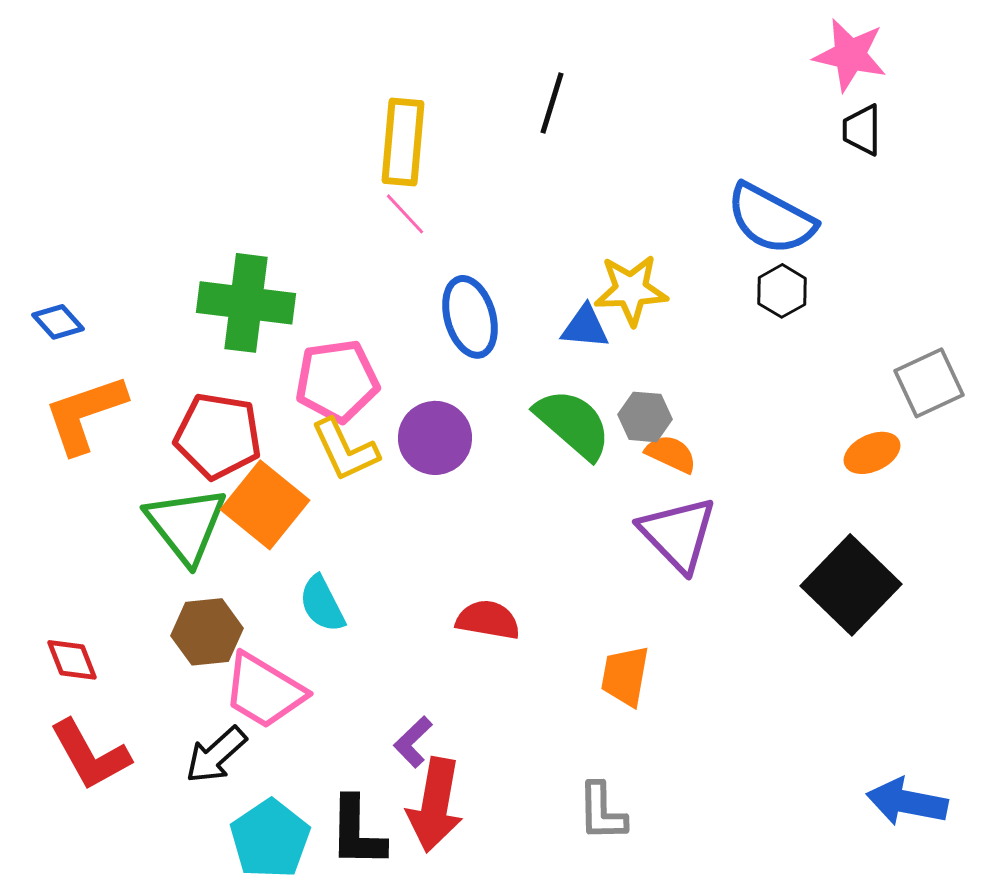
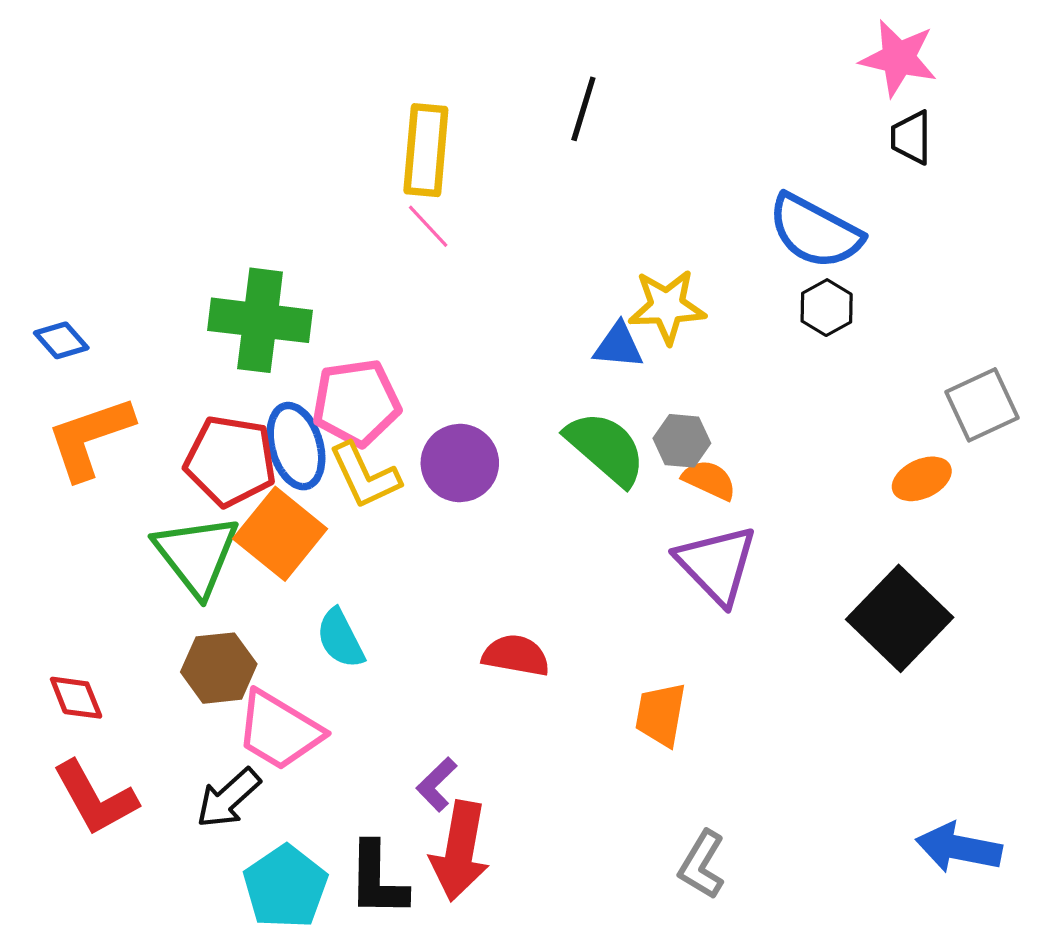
blue ellipse: (470, 317) -> (296, 446), moved
gray L-shape: (602, 812) -> (702, 865), moved, turned 32

